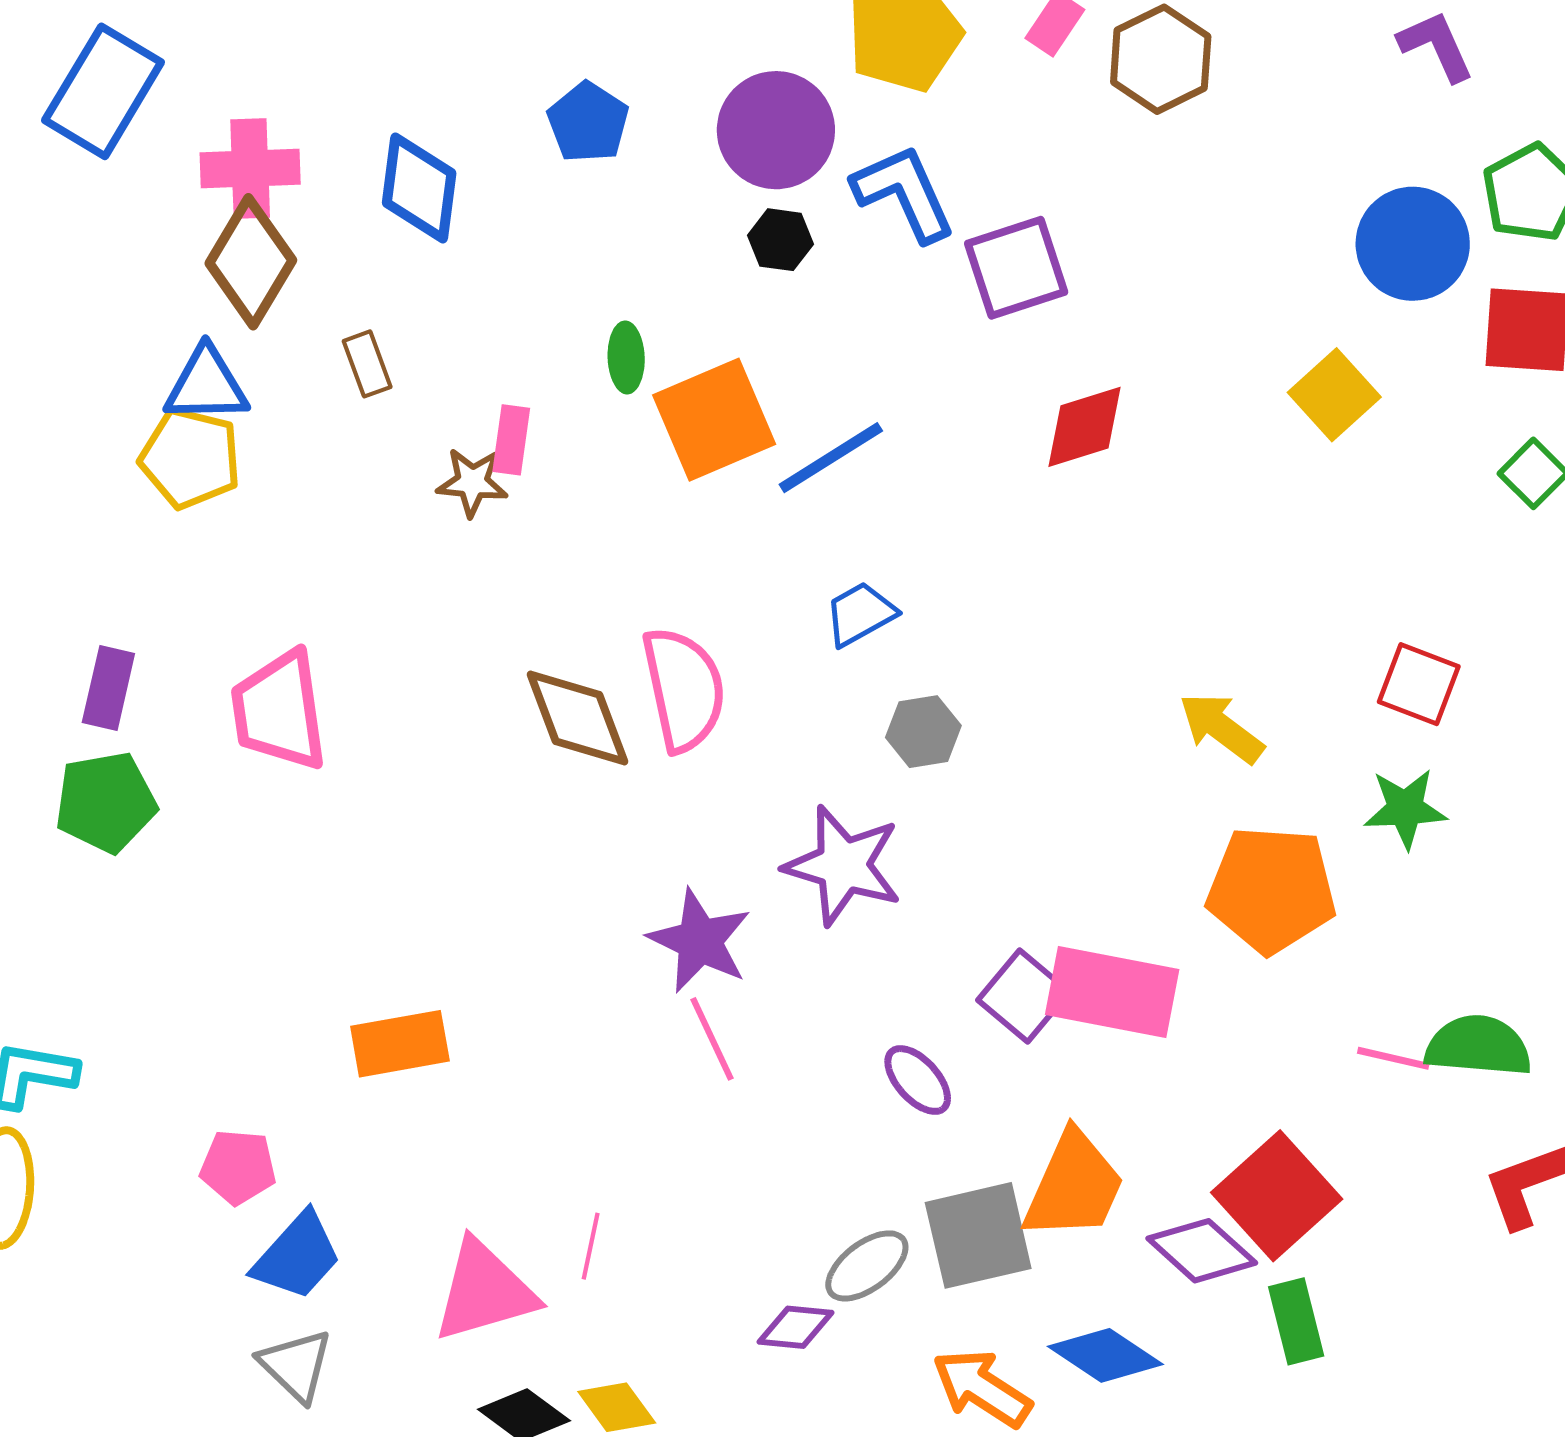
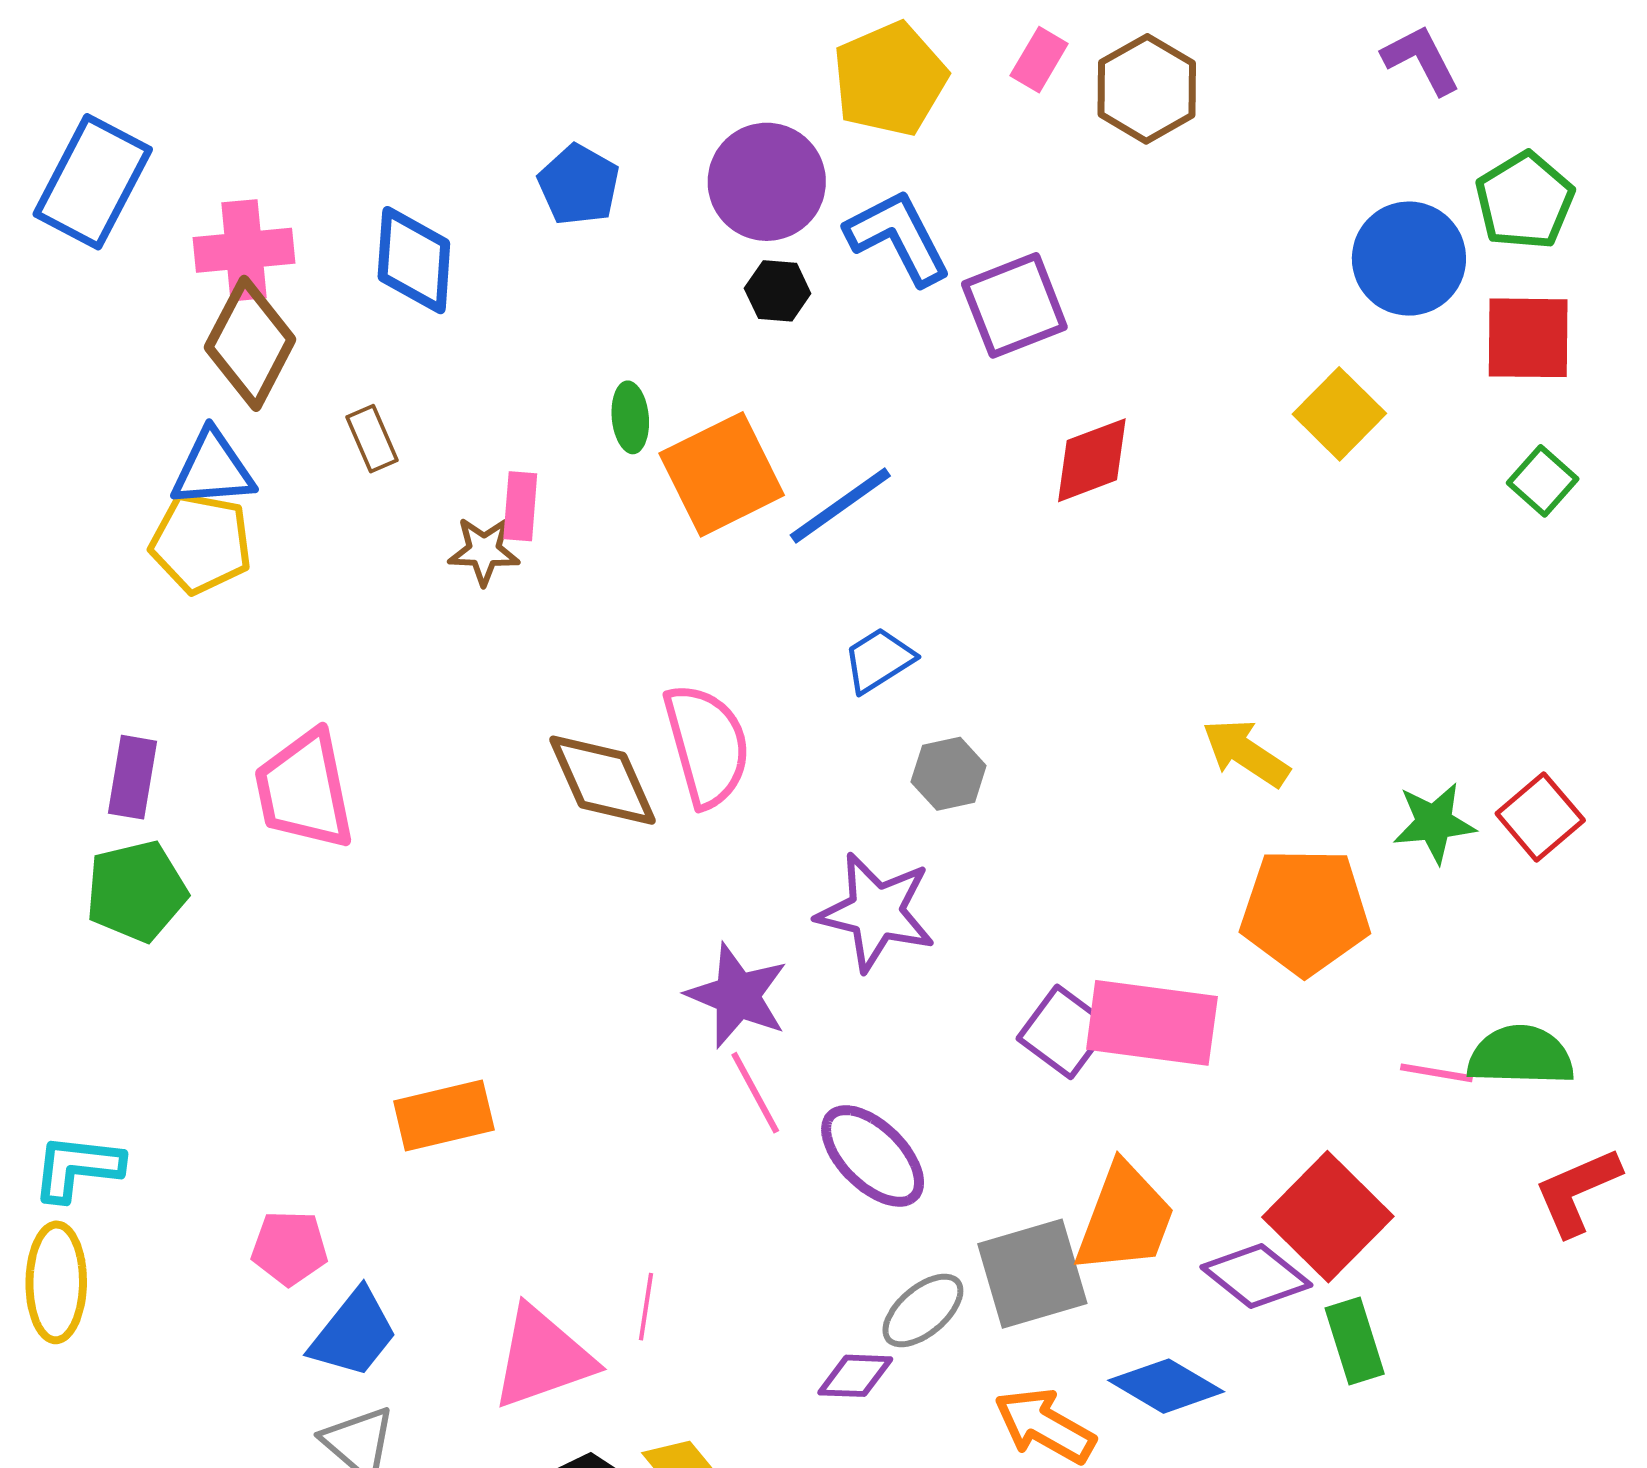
red square: (1419, 684) -> (1540, 817), moved, turned 32
purple ellipse: (918, 1080) -> (873, 1156), moved, size x1.5

